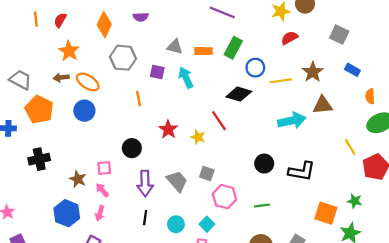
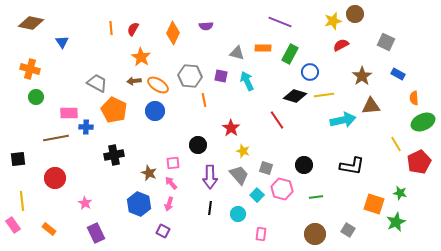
orange rectangle: (204, 51) -> (263, 48), moved
gray hexagon: (123, 58) -> (190, 76), moved
yellow line: (281, 81) -> (324, 95), moved
yellow star: (198, 137) -> (243, 151), moved
black circle: (264, 164) -> (304, 165), moved
cyan square: (207, 224) -> (257, 195), moved

